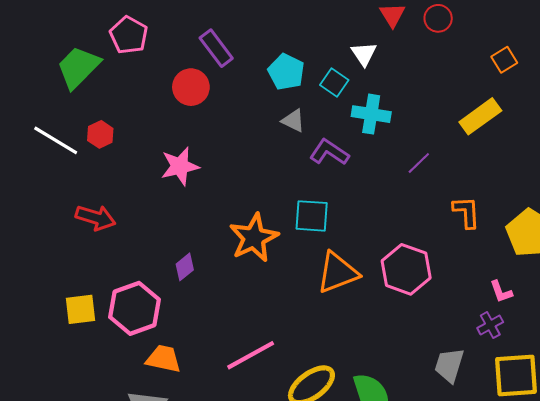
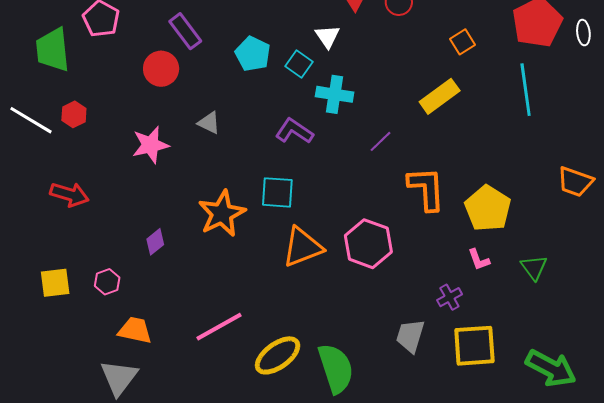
green trapezoid: (78, 67) -> (53, 50), turned -51
gray triangle: (293, 121) -> (209, 123), moved
orange L-shape: (466, 212) -> (426, 189), size x1.4
pink L-shape: (501, 292) -> (479, 260), moved
pink hexagon: (135, 308) -> (107, 282), size x0.5

